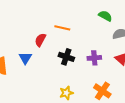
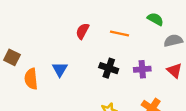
orange line: (62, 28) -> (119, 33), moved
red semicircle: (40, 40) -> (82, 31), moved

